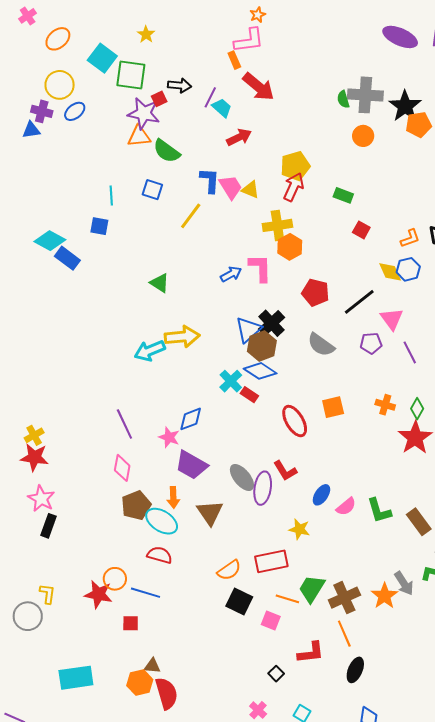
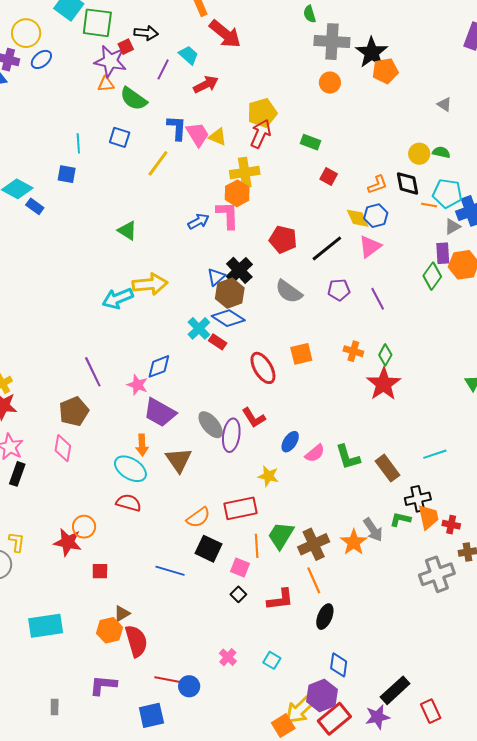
purple line: (210, 97) -> (163, 69), moved
green semicircle: (343, 99) -> (310, 14), moved
orange triangle: (139, 136) -> (106, 84), size x0.7
orange hexagon: (290, 247) -> (237, 193), moved
blue rectangle: (67, 258) -> (35, 206), size x0.7
pink triangle: (392, 319) -> (370, 247), moved, turned 30
blue triangle: (248, 330) -> (216, 277), size x0.7
pink diamond: (122, 468) -> (63, 448), moved
brown pentagon: (136, 505) -> (74, 411), moved
blue line: (145, 593) -> (170, 571), moved
orange line: (287, 599) -> (257, 546), turned 70
brown triangle: (152, 666) -> (122, 614), turned -36
black square: (276, 674) -> (238, 594), moved

